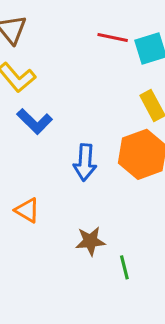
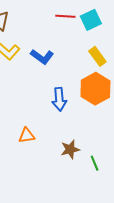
blue L-shape: (35, 121) -> (42, 57), moved
orange triangle: (27, 210) -> (27, 136), turned -30

